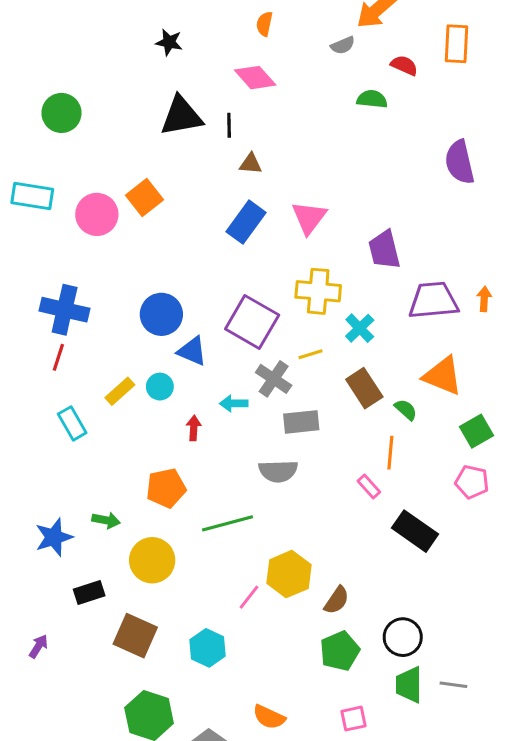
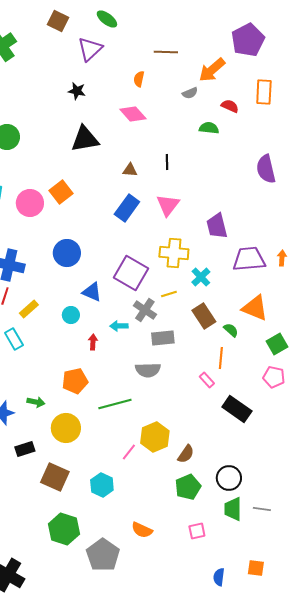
black line: (229, 125) -> (167, 162), moved
blue circle: (161, 314) -> (67, 253), moved
yellow rectangle: (120, 391) -> (29, 309), moved

